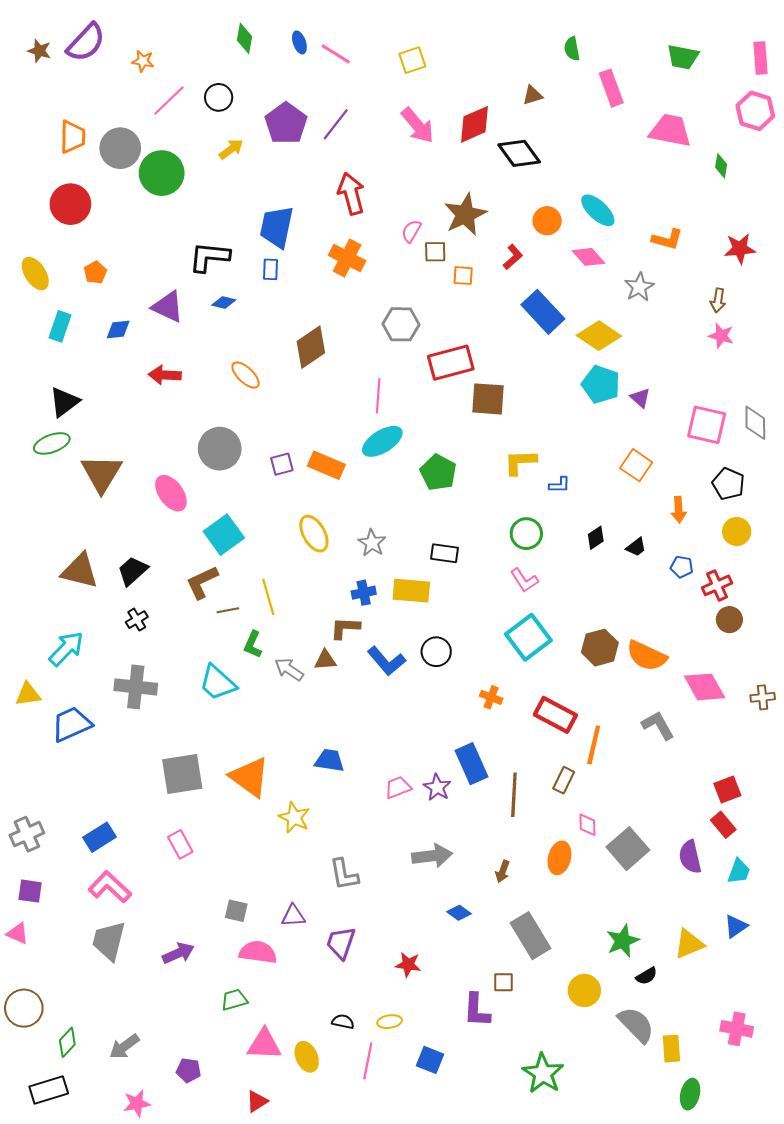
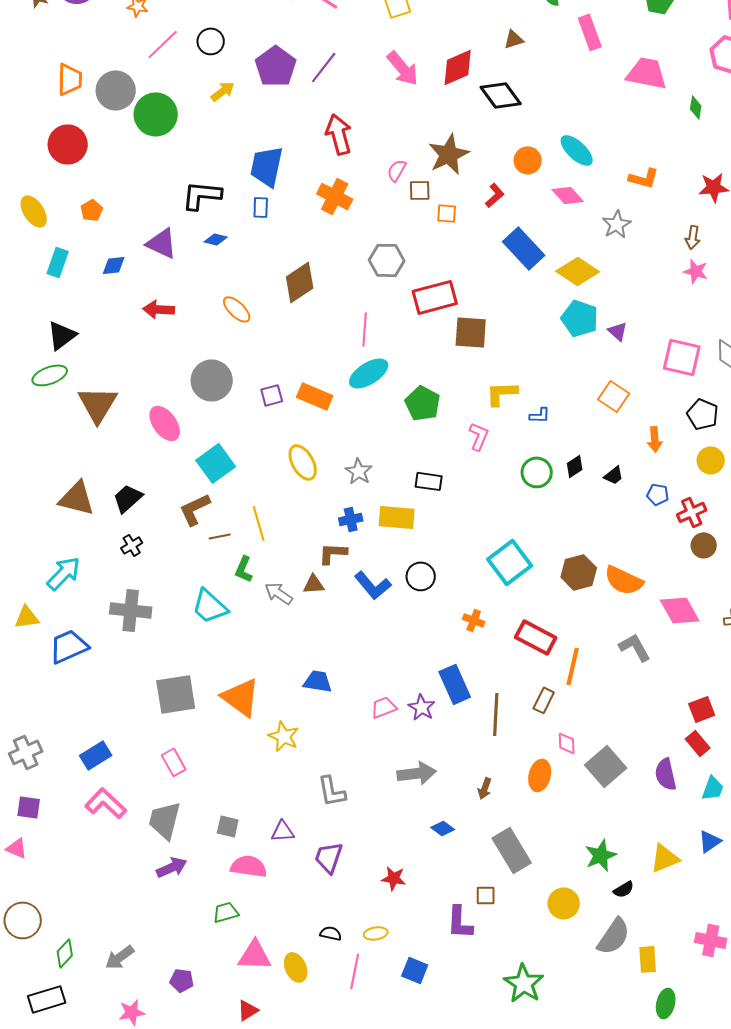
green circle: (526, 534) -> (537, 472), moved
pink L-shape: (524, 580) -> (479, 436), moved, turned -124
gray trapezoid: (109, 941) -> (165, 820), moved
gray semicircle: (636, 1025) -> (614, 936), turned 78

